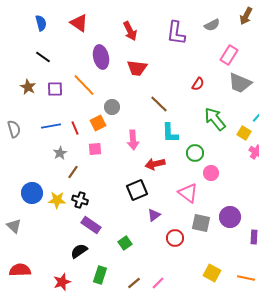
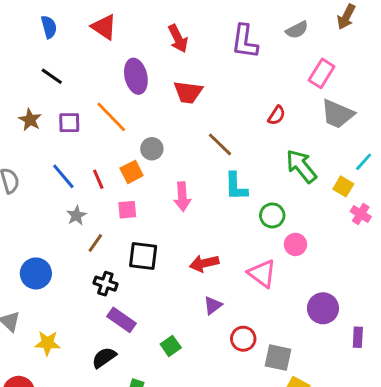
blue line: (51, 126) -> (63, 176), turned 60
red arrow: (155, 164) -> (204, 263), moved
black square: (137, 190) -> (143, 256), moved, turned 30
yellow star: (57, 200) -> (47, 343), moved
gray square: (201, 223) -> (278, 358), moved

